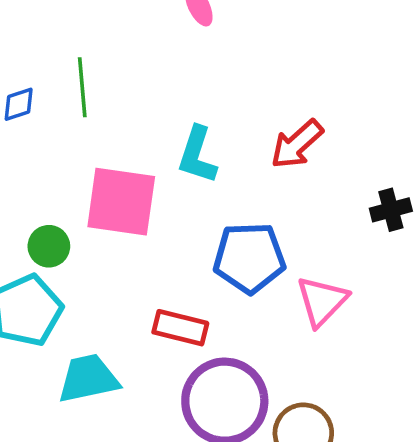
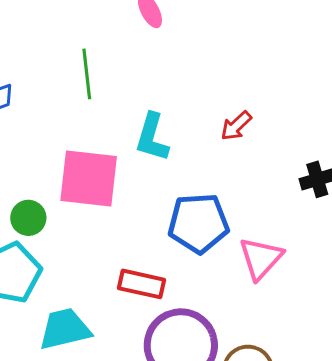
green line: (82, 87) -> (87, 74), moved
red arrow: (297, 144) -> (236, 126), size x0.7

